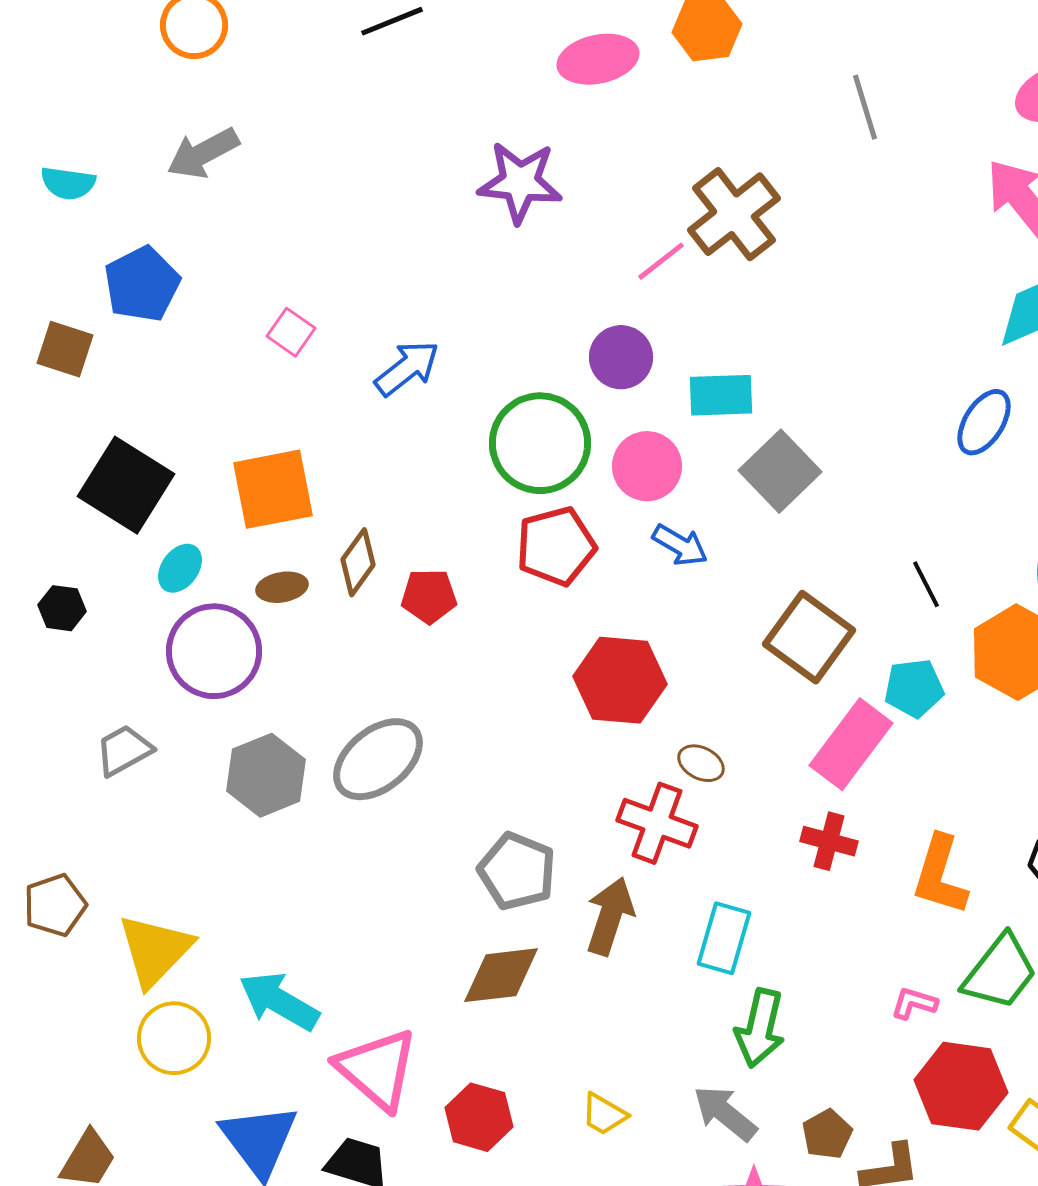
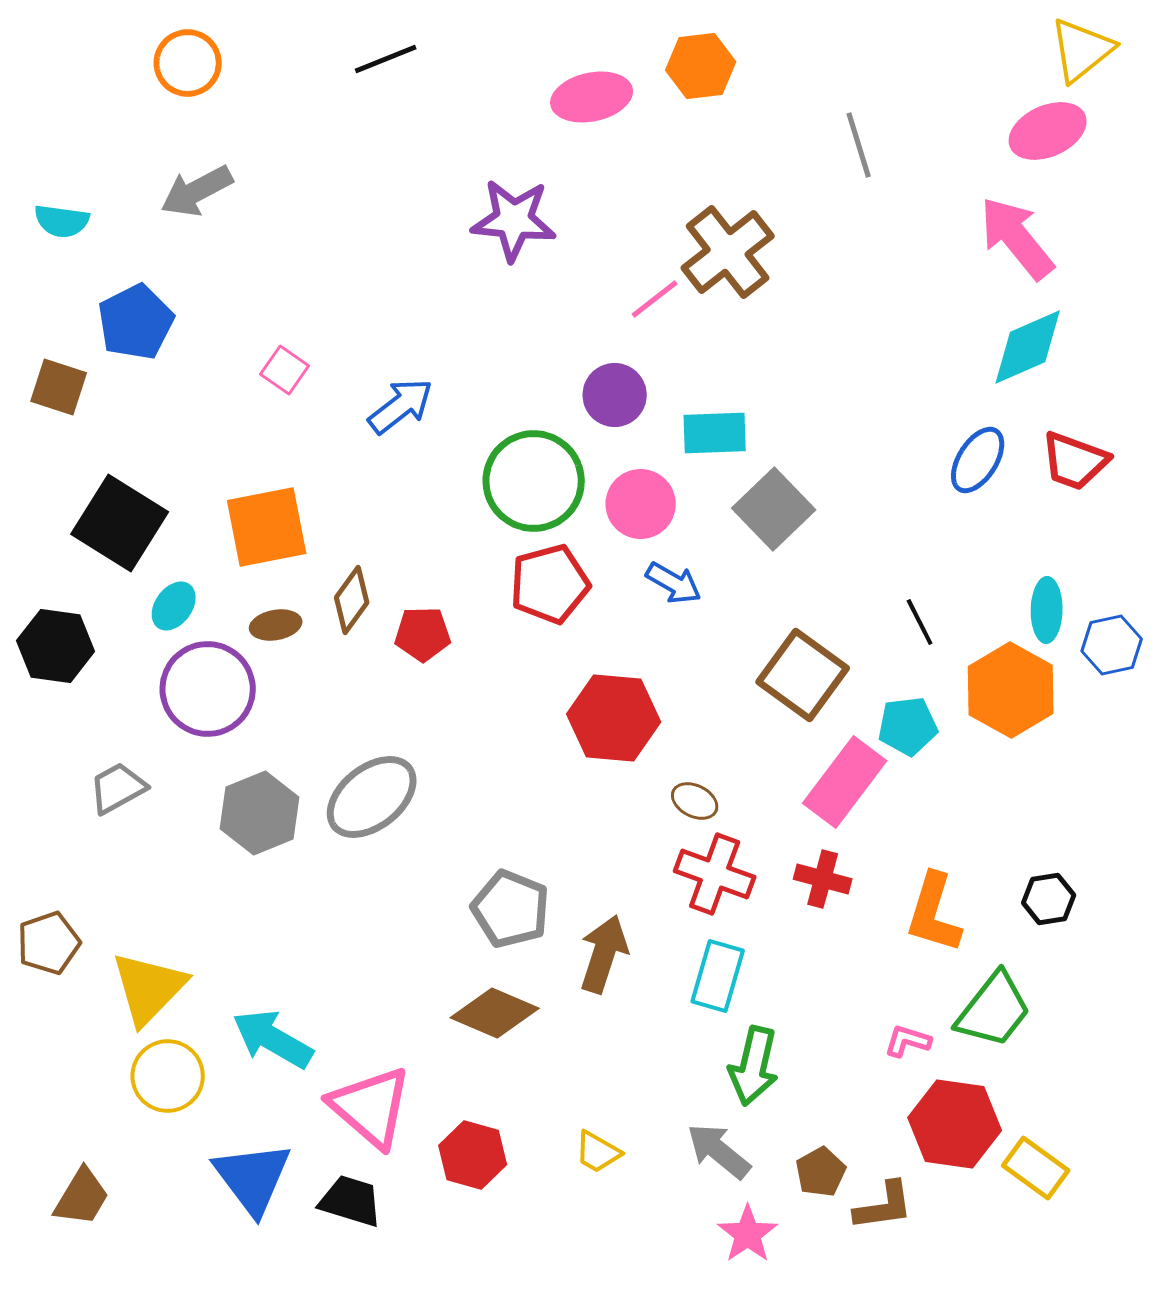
black hexagon: (62, 608) -> (56, 646), size x1.6
red cross: (657, 823) -> (715, 874), moved
brown diamond: (501, 975) -> (495, 1013), turned 30

